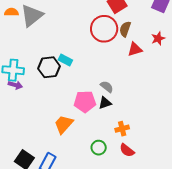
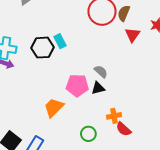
red triangle: (135, 49) -> (132, 35), turned -42
cyan rectangle: (65, 60) -> (60, 41), turned 32
red semicircle: (127, 150) -> (124, 129), moved

